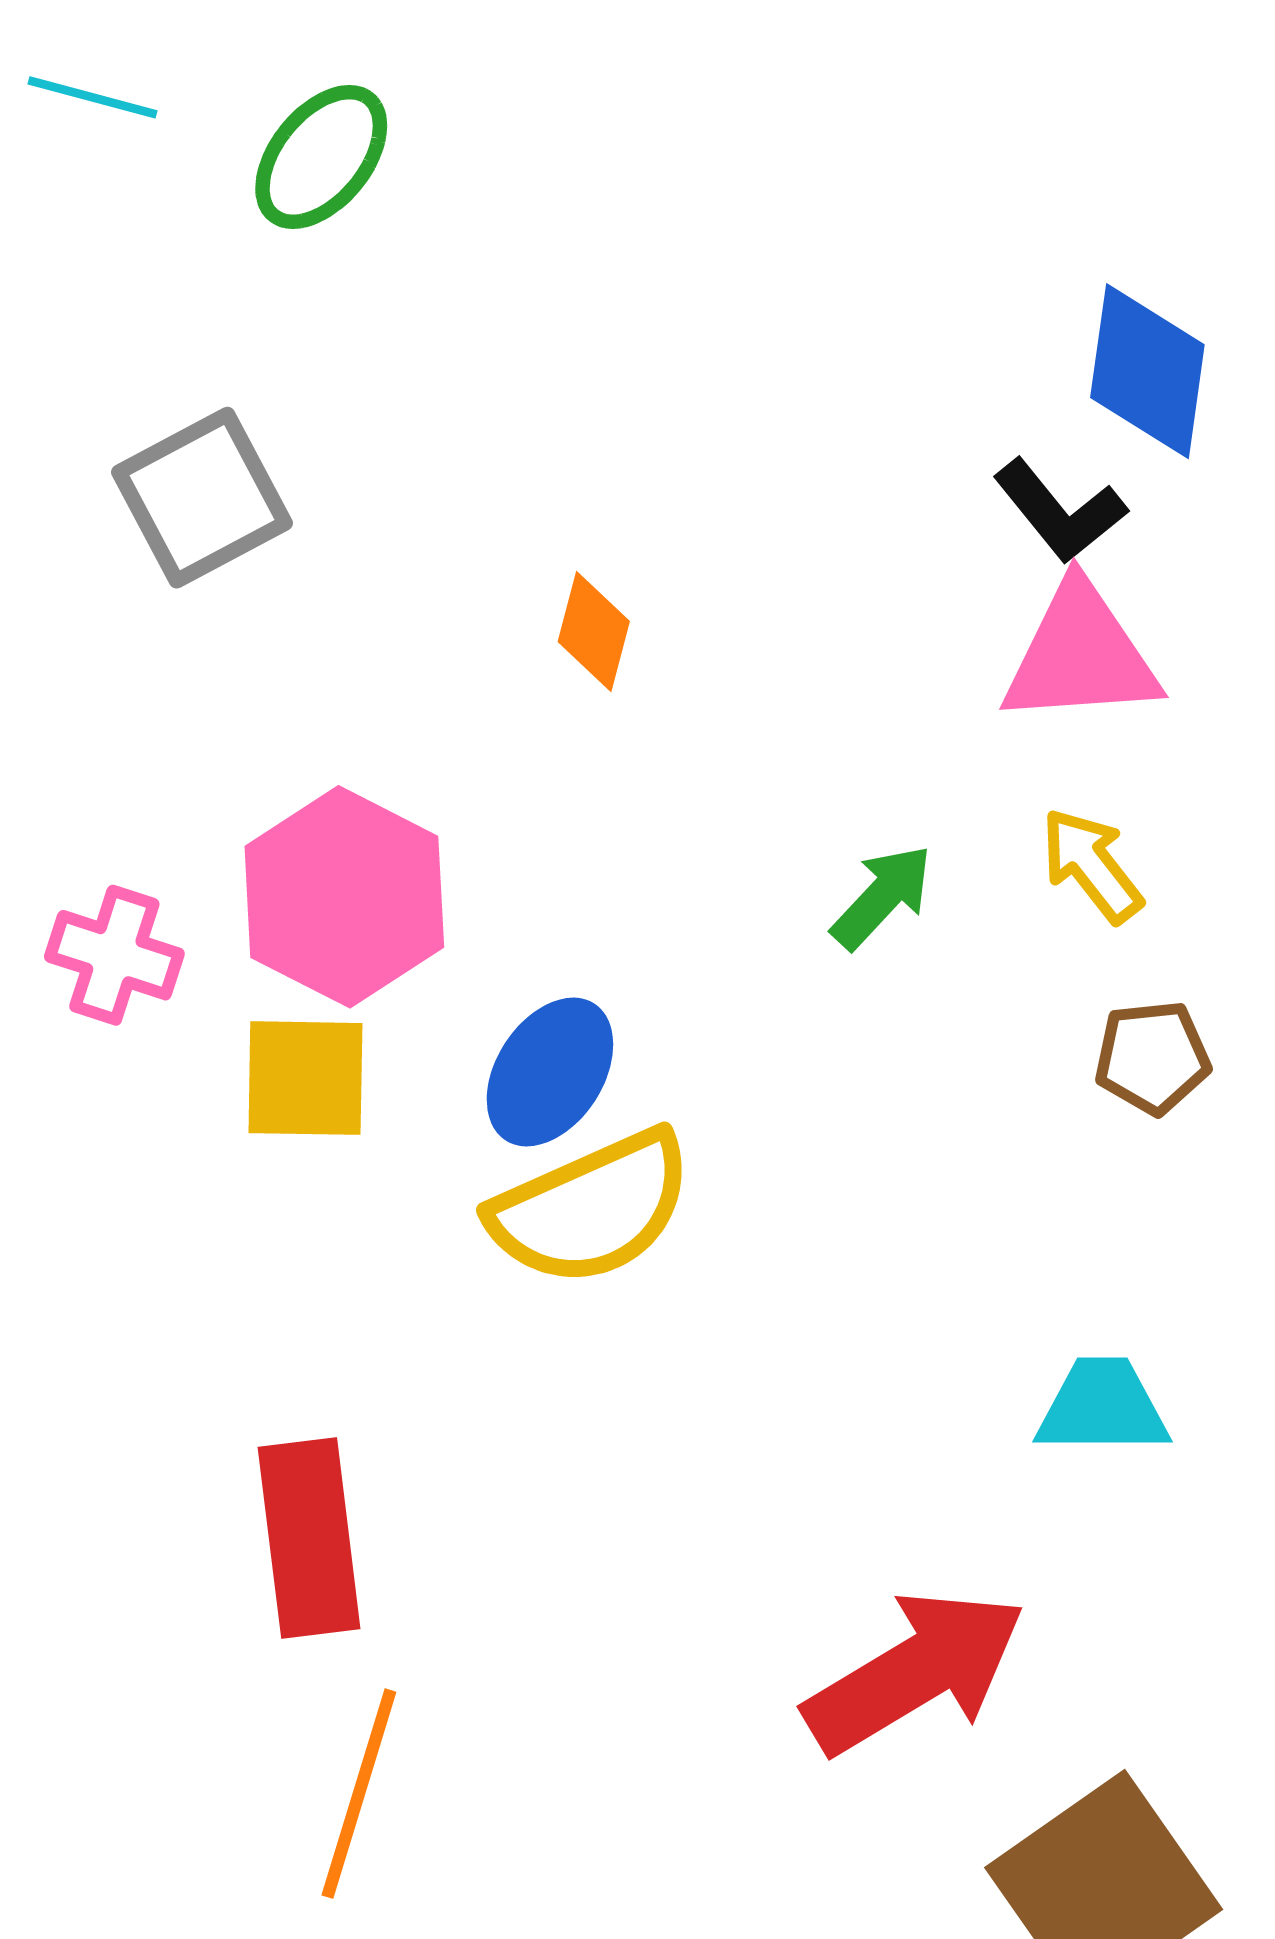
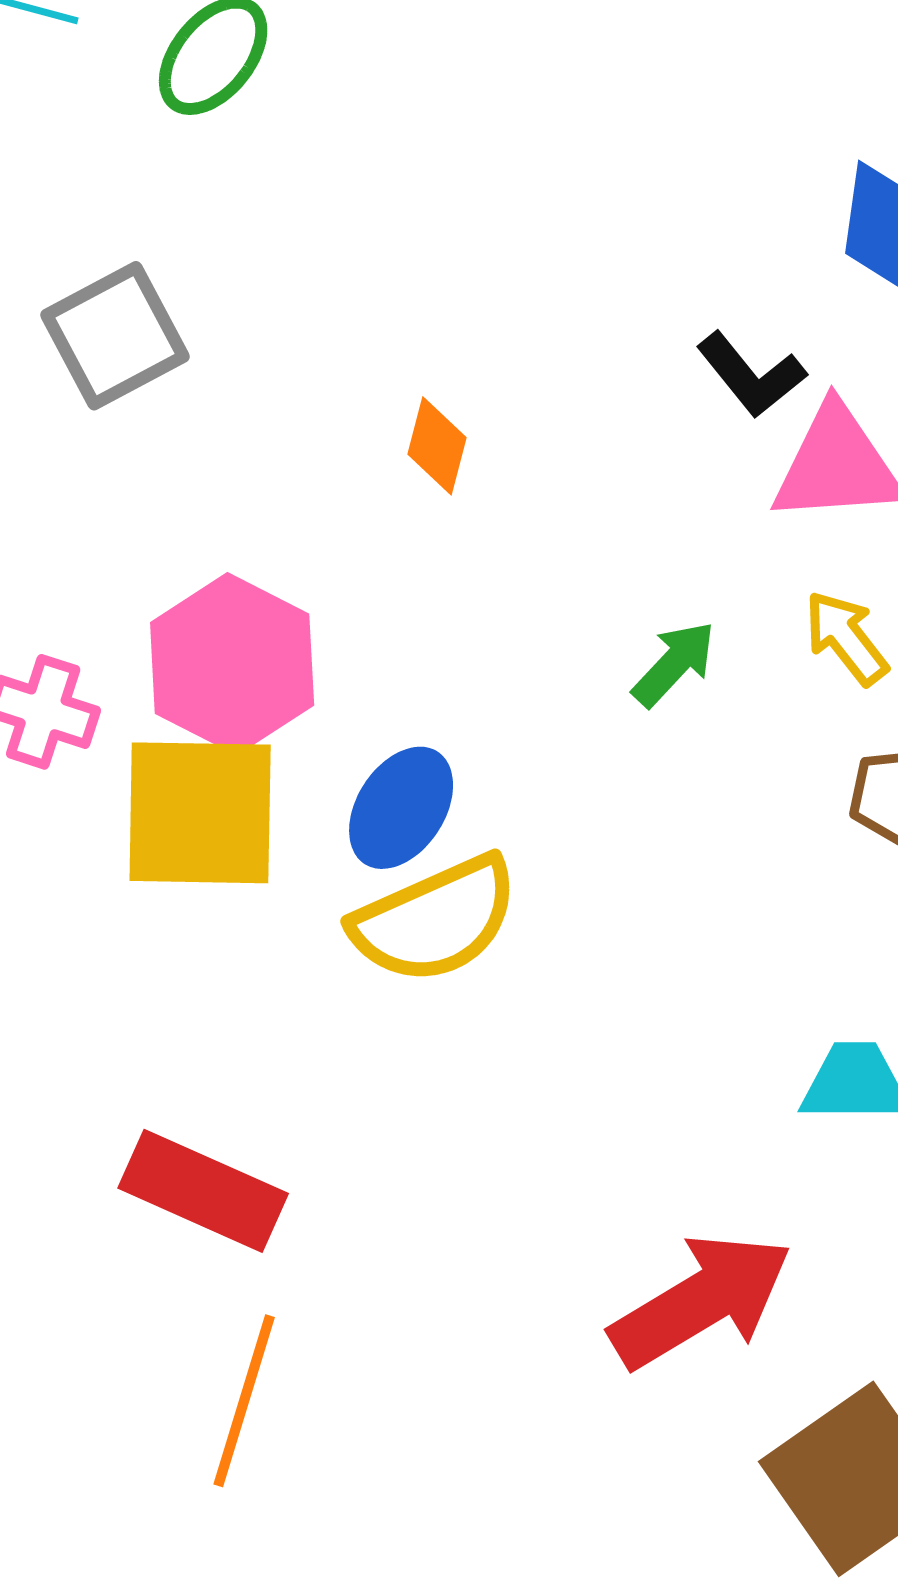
black L-shape: (1060, 511) -> (751, 375), moved
yellow square: (305, 1078) -> (200, 813), size x1.5
red rectangle: (309, 1538) -> (203, 1191), turned -59

